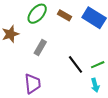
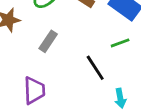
green line: (98, 65) -> (120, 43), moved

